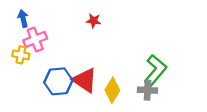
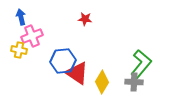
blue hexagon: (58, 81) -> (63, 61), moved

